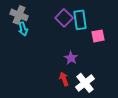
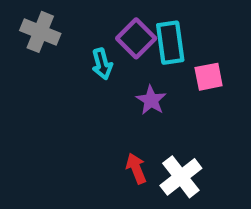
cyan arrow: (23, 29) -> (102, 64), moved
purple star: (71, 58) -> (151, 100), moved

